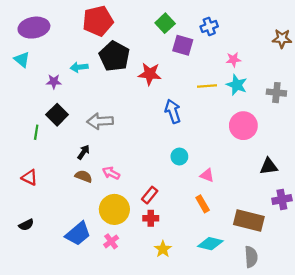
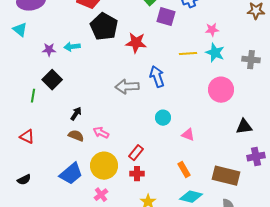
cyan arrow: (79, 67) -> (72, 47), moved
gray arrow: (100, 121) -> (127, 87), moved
orange rectangle: (203, 204) -> (184, 170), moved
blue trapezoid: (78, 234) -> (71, 174), moved

